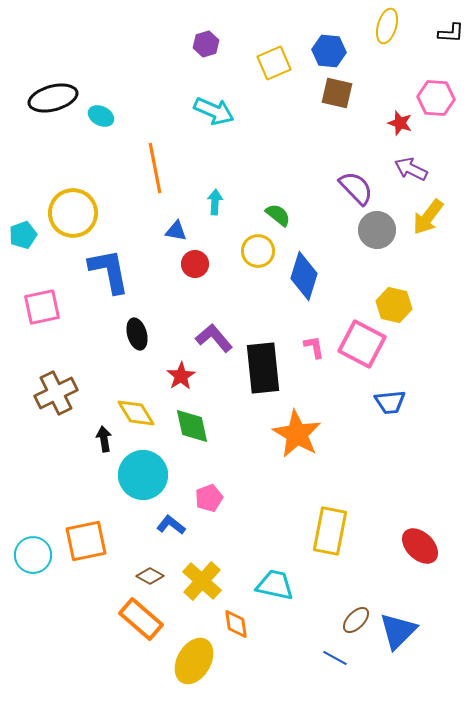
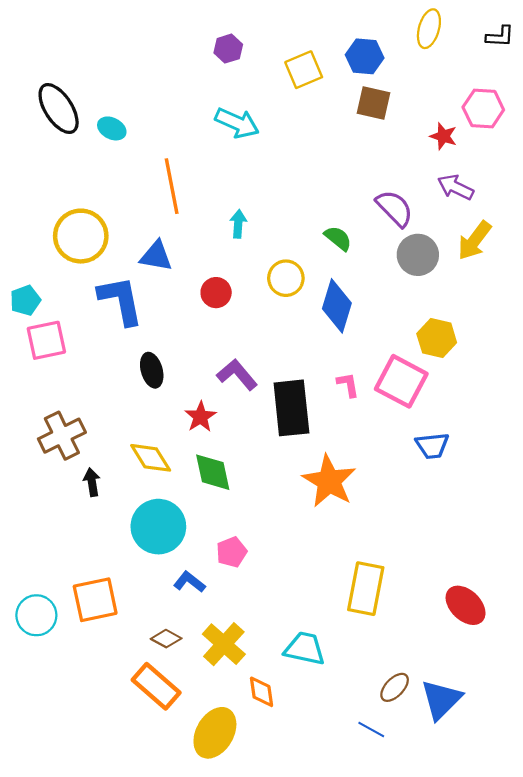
black ellipse: (53, 98) -> (59, 109), turned 72
green semicircle: (278, 215) -> (338, 238), moved
blue triangle: (176, 231) -> (156, 256), moved, size x1.4
cyan pentagon: (23, 235) -> (25, 300), moved
black arrow: (104, 439) -> (92, 482), moved

